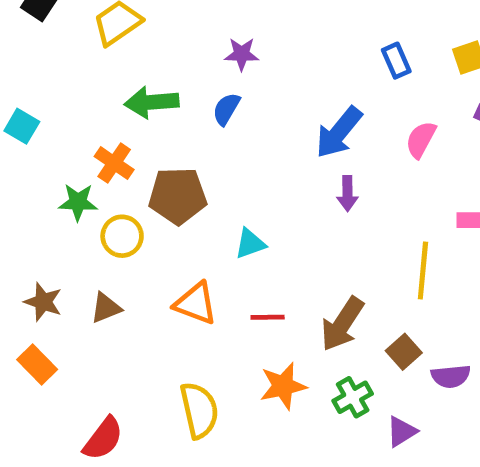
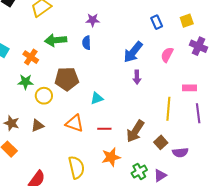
blue semicircle: (226, 109) -> (87, 43), turned -32
orange cross: (114, 163) -> (31, 57), moved
green cross: (353, 397) -> (139, 171), moved

